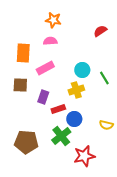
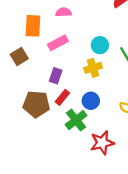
brown square: (20, 85) -> (19, 56), moved, turned -35
red rectangle: (58, 109) -> (62, 97), moved, turned -32
brown pentagon: (26, 142) -> (36, 104), moved

